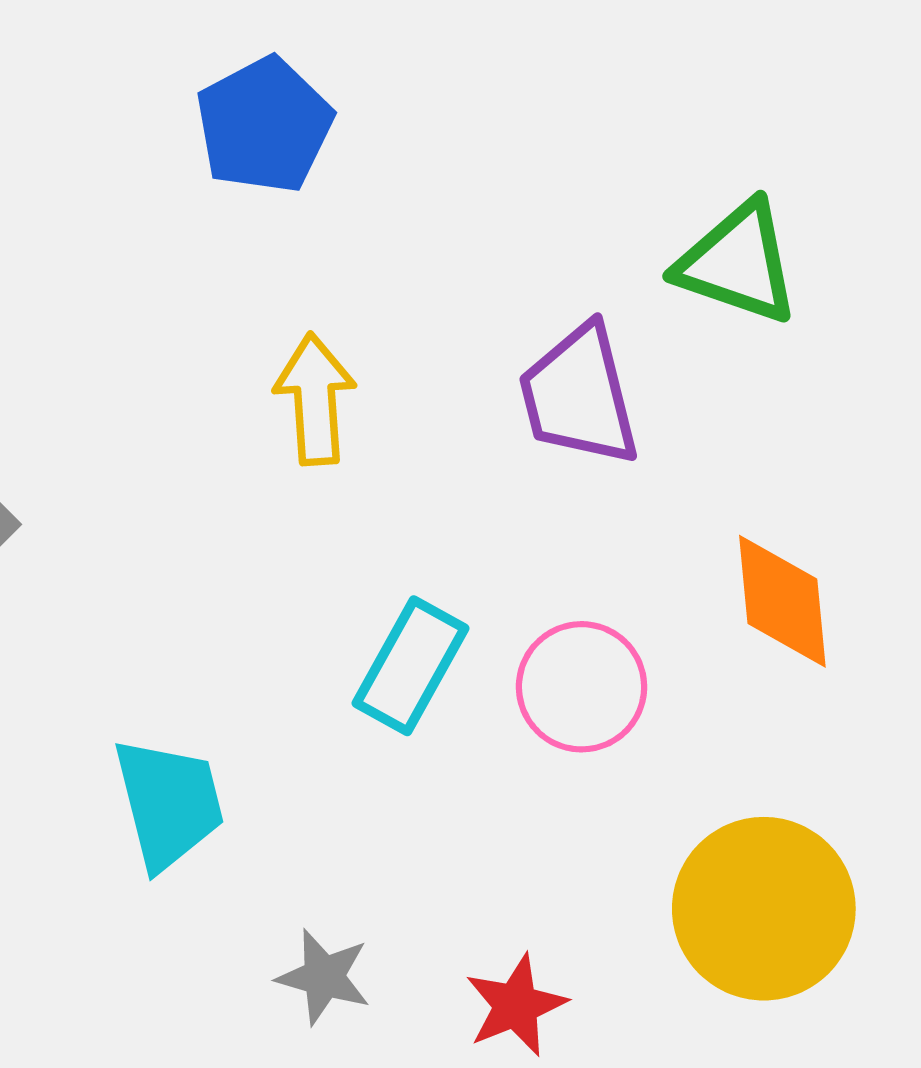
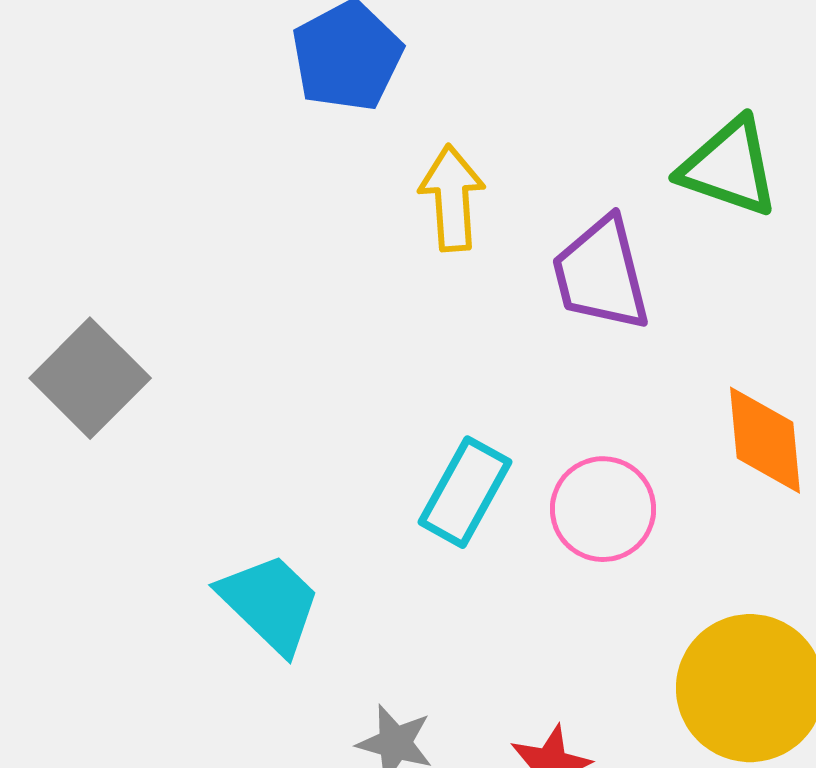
yellow arrow: (315, 399) -> (452, 198), moved
cyan trapezoid: (169, 803) -> (270, 603), turned -32

